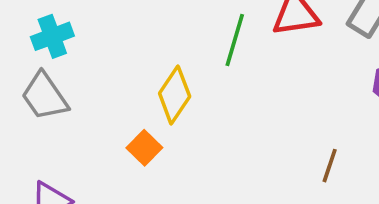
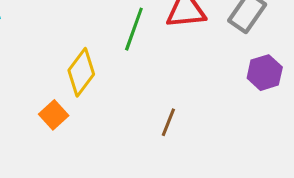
brown line: (330, 166) -> (168, 122), moved

